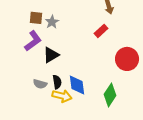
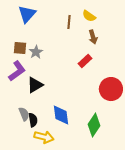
black semicircle: (57, 82) -> (33, 120), moved
gray semicircle: (40, 84) -> (24, 114), turned -128
yellow arrow: (62, 96) -> (44, 137), moved

